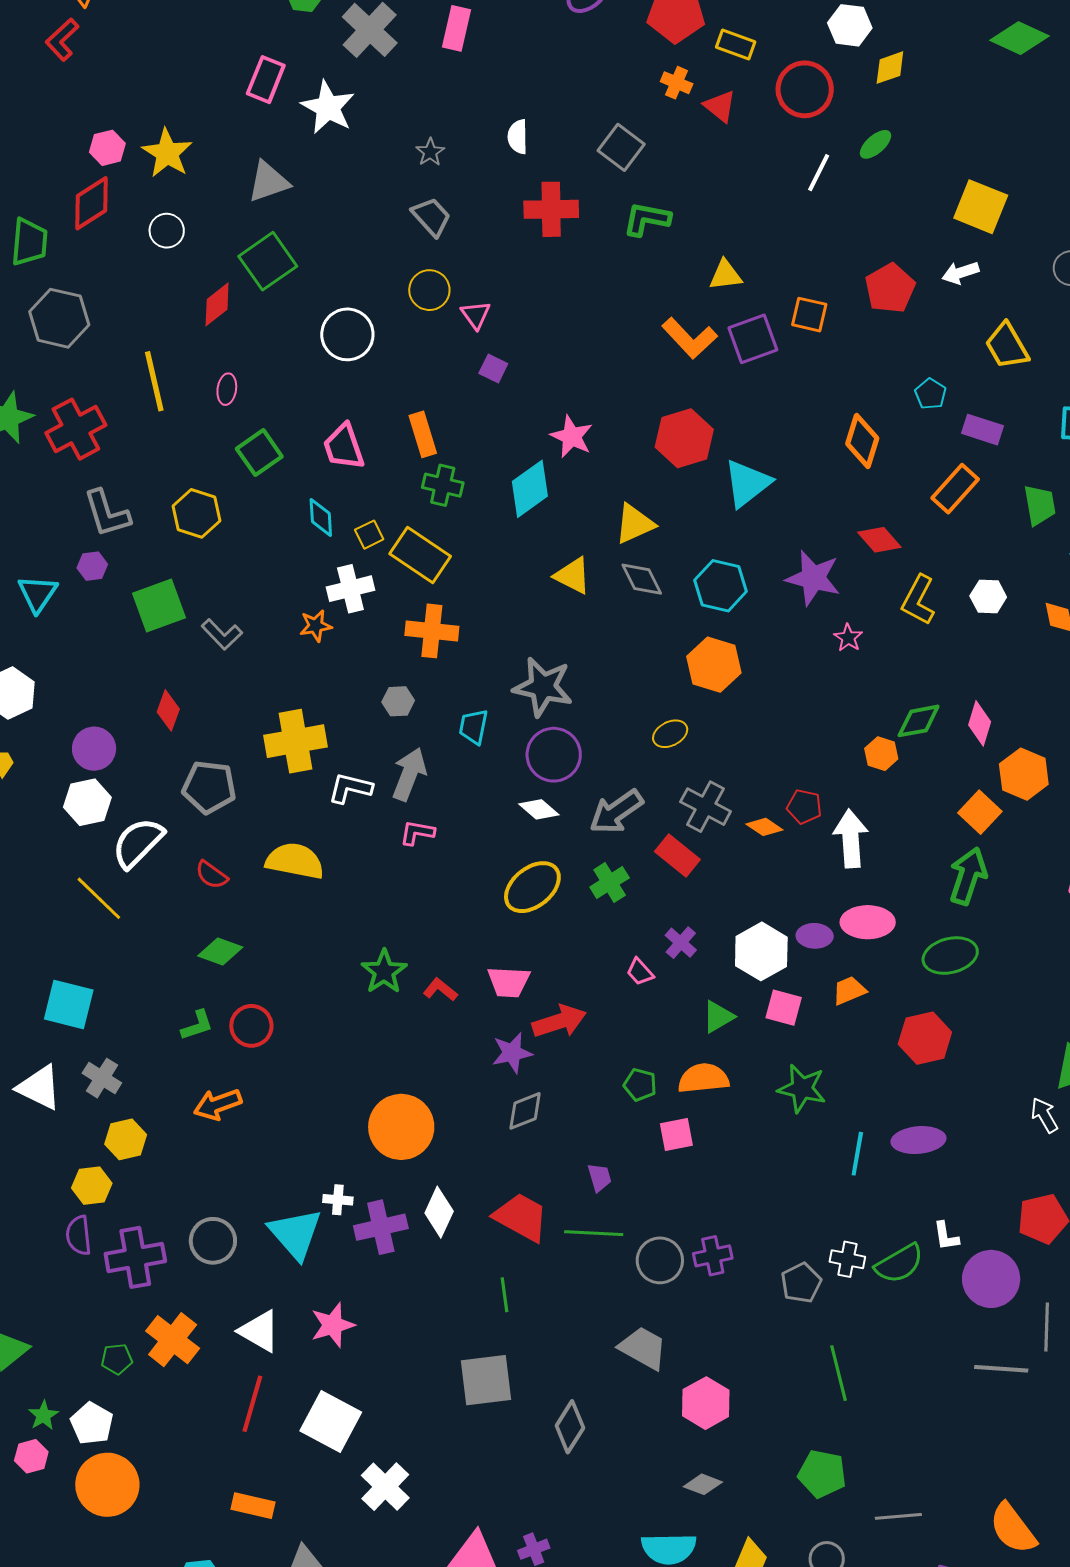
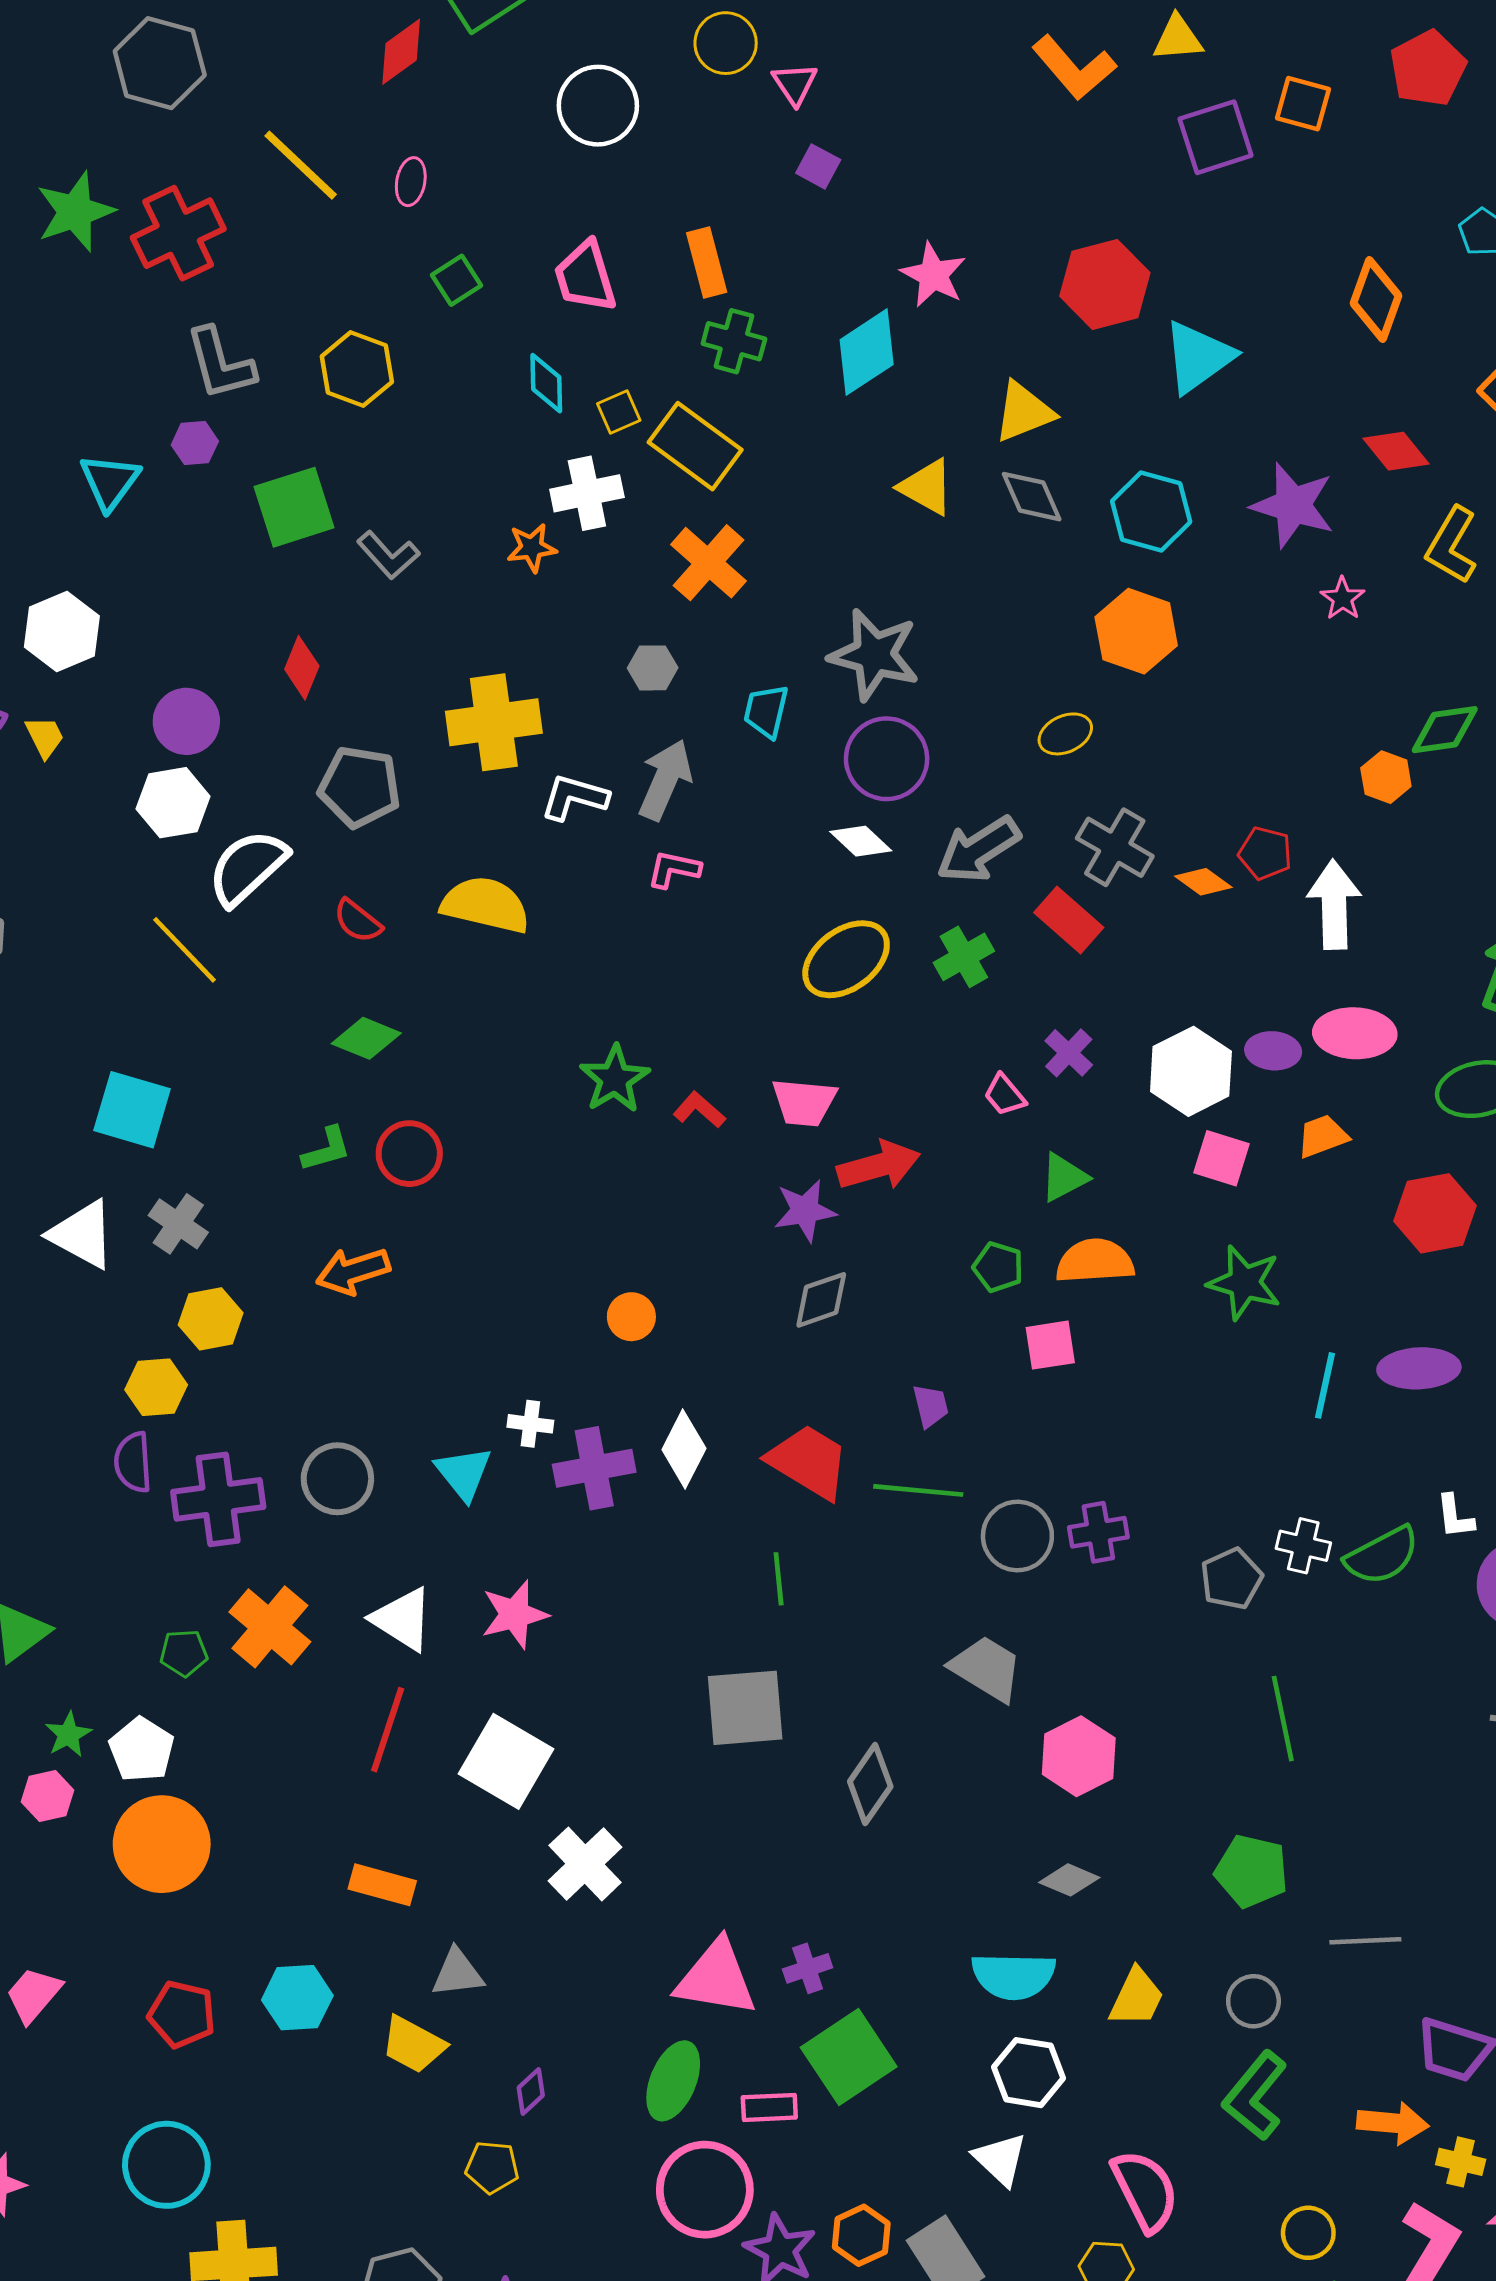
orange L-shape: (689, 338) -> (1074, 68), moved
yellow line: (154, 381) -> (301, 165), turned -36
green square: (259, 453) -> (456, 280), size x0.7
orange cross: (432, 631) -> (708, 563), turned 33
green triangle: (718, 1017) -> (1064, 1177), moved
orange circle: (401, 1127) -> (631, 1317), size x0.5
cyan triangle: (295, 1234) -> (464, 1473), size x0.7

